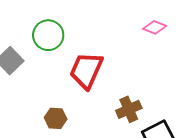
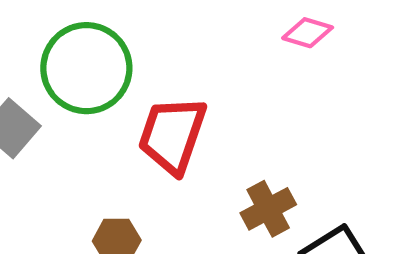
green circle: (48, 35) -> (86, 68), size x1.4

